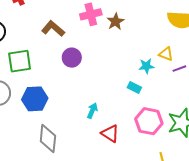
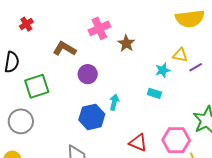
brown star: (116, 22) -> (126, 43), moved
blue hexagon: (35, 99) -> (92, 117), moved
cyan arrow: (92, 111) -> (114, 102), moved
pink hexagon: (149, 121) -> (176, 140), moved

